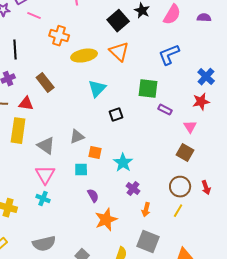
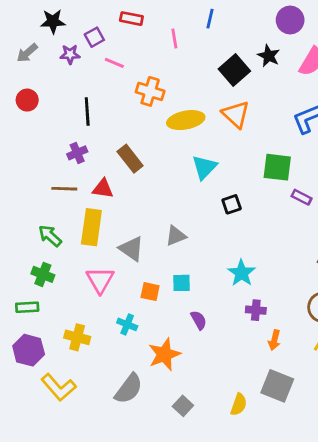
orange square: (95, 153) -> (150, 292), moved
pink triangle: (45, 175) -> (100, 280), moved
purple cross: (133, 189) -> (256, 310), turned -32
orange star: (106, 220) -> (164, 354), moved
gray semicircle: (44, 244) -> (129, 389), turned -40

